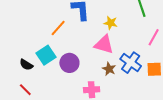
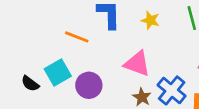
yellow star: (111, 23) -> (150, 20), moved
orange line: (58, 28) -> (77, 37), turned 66

